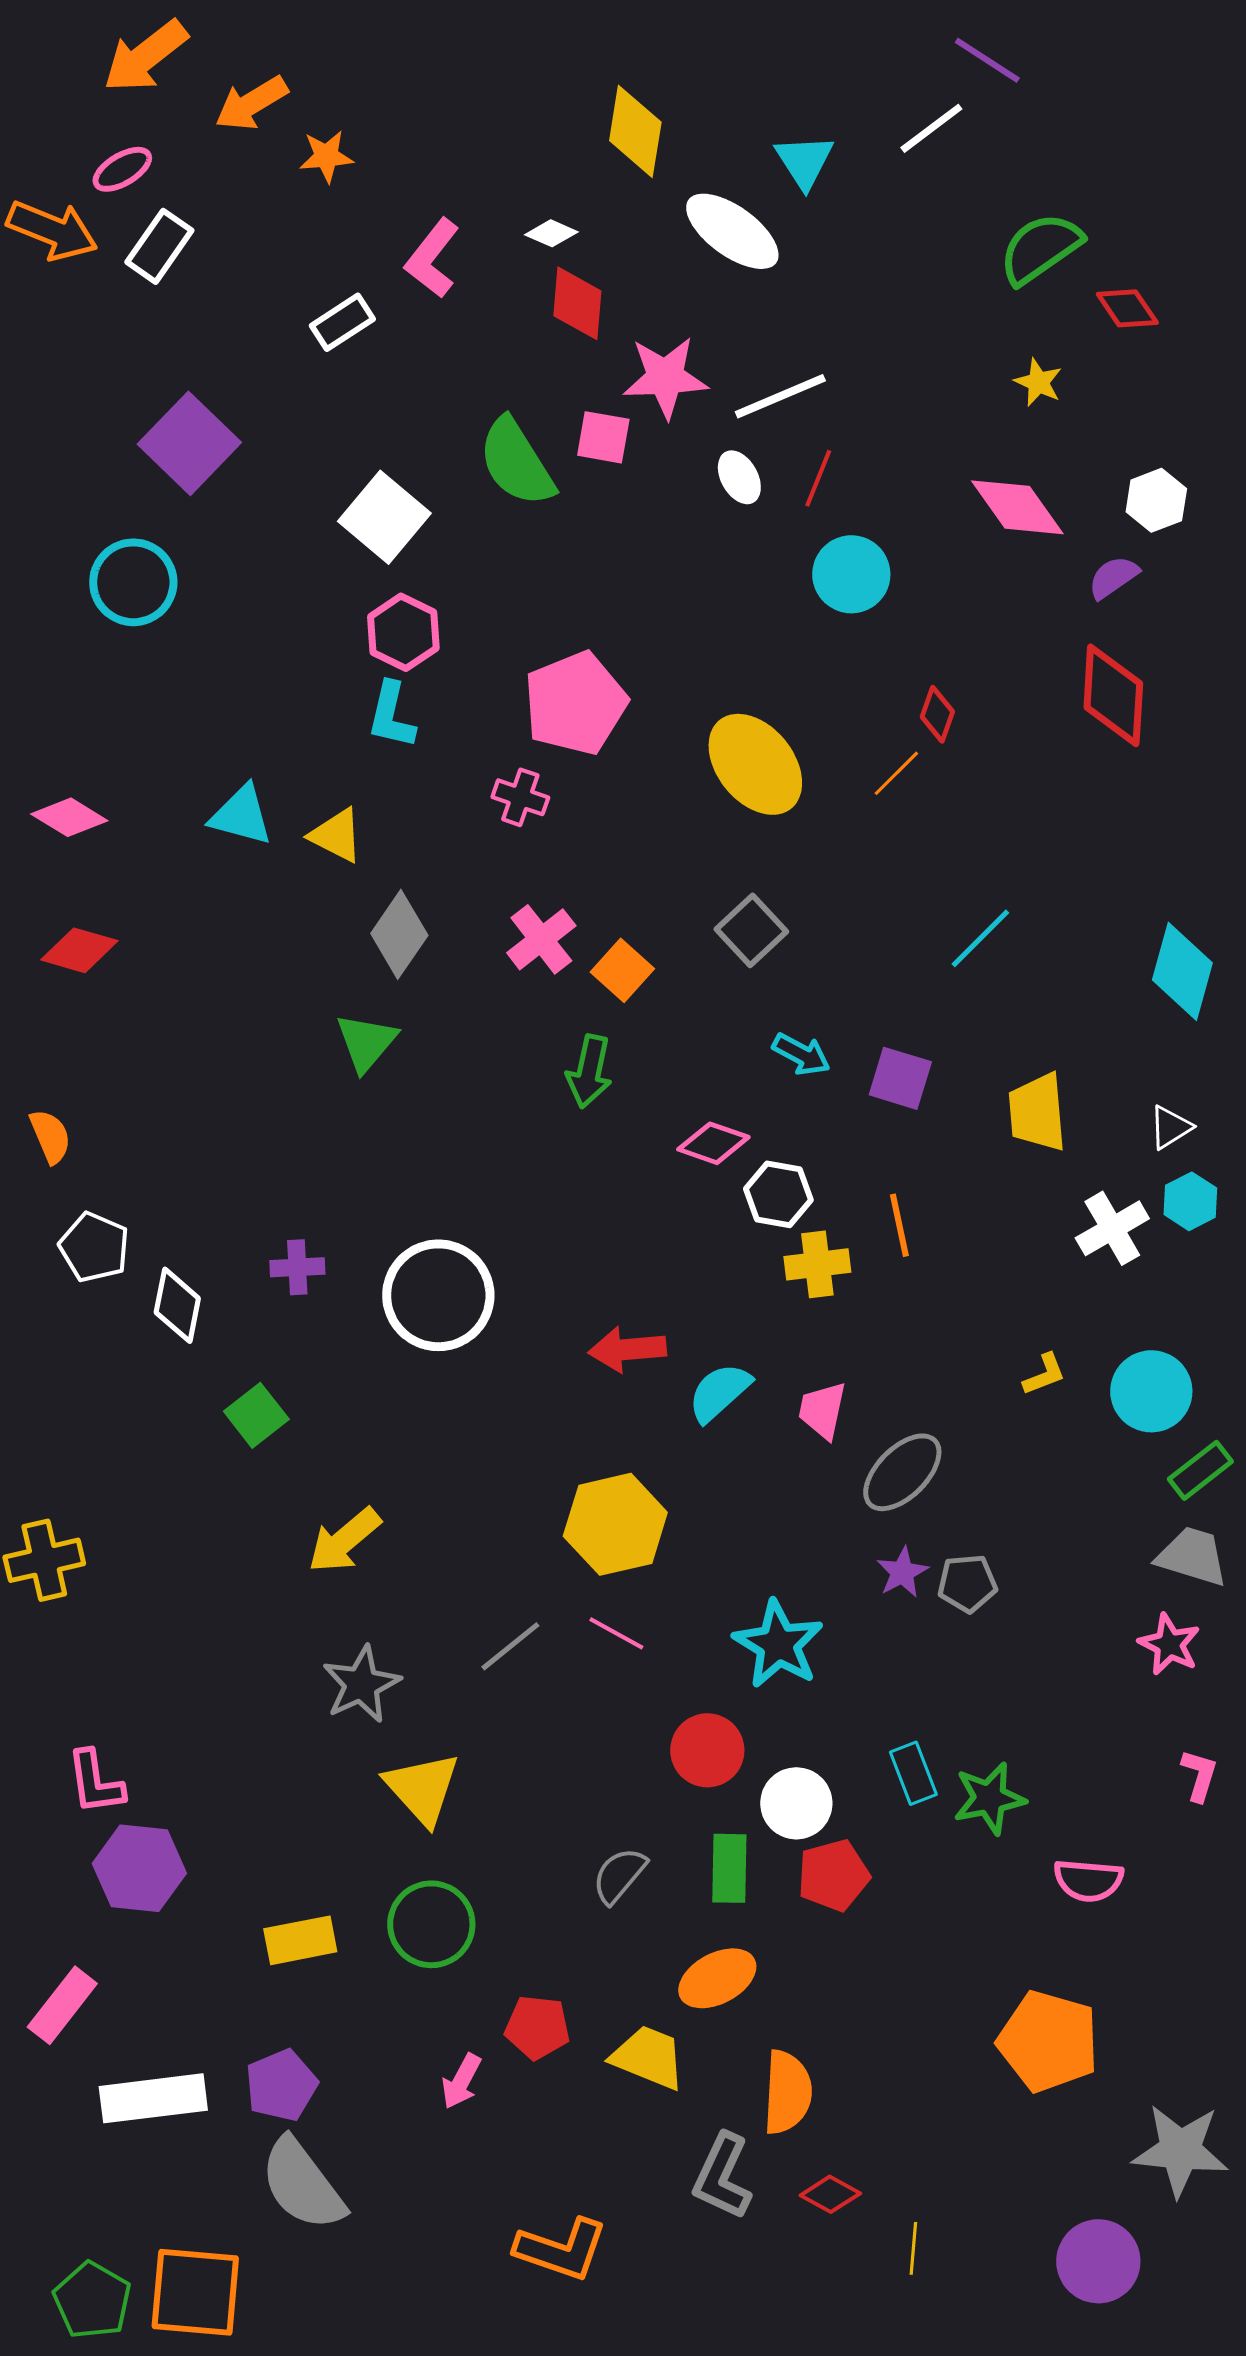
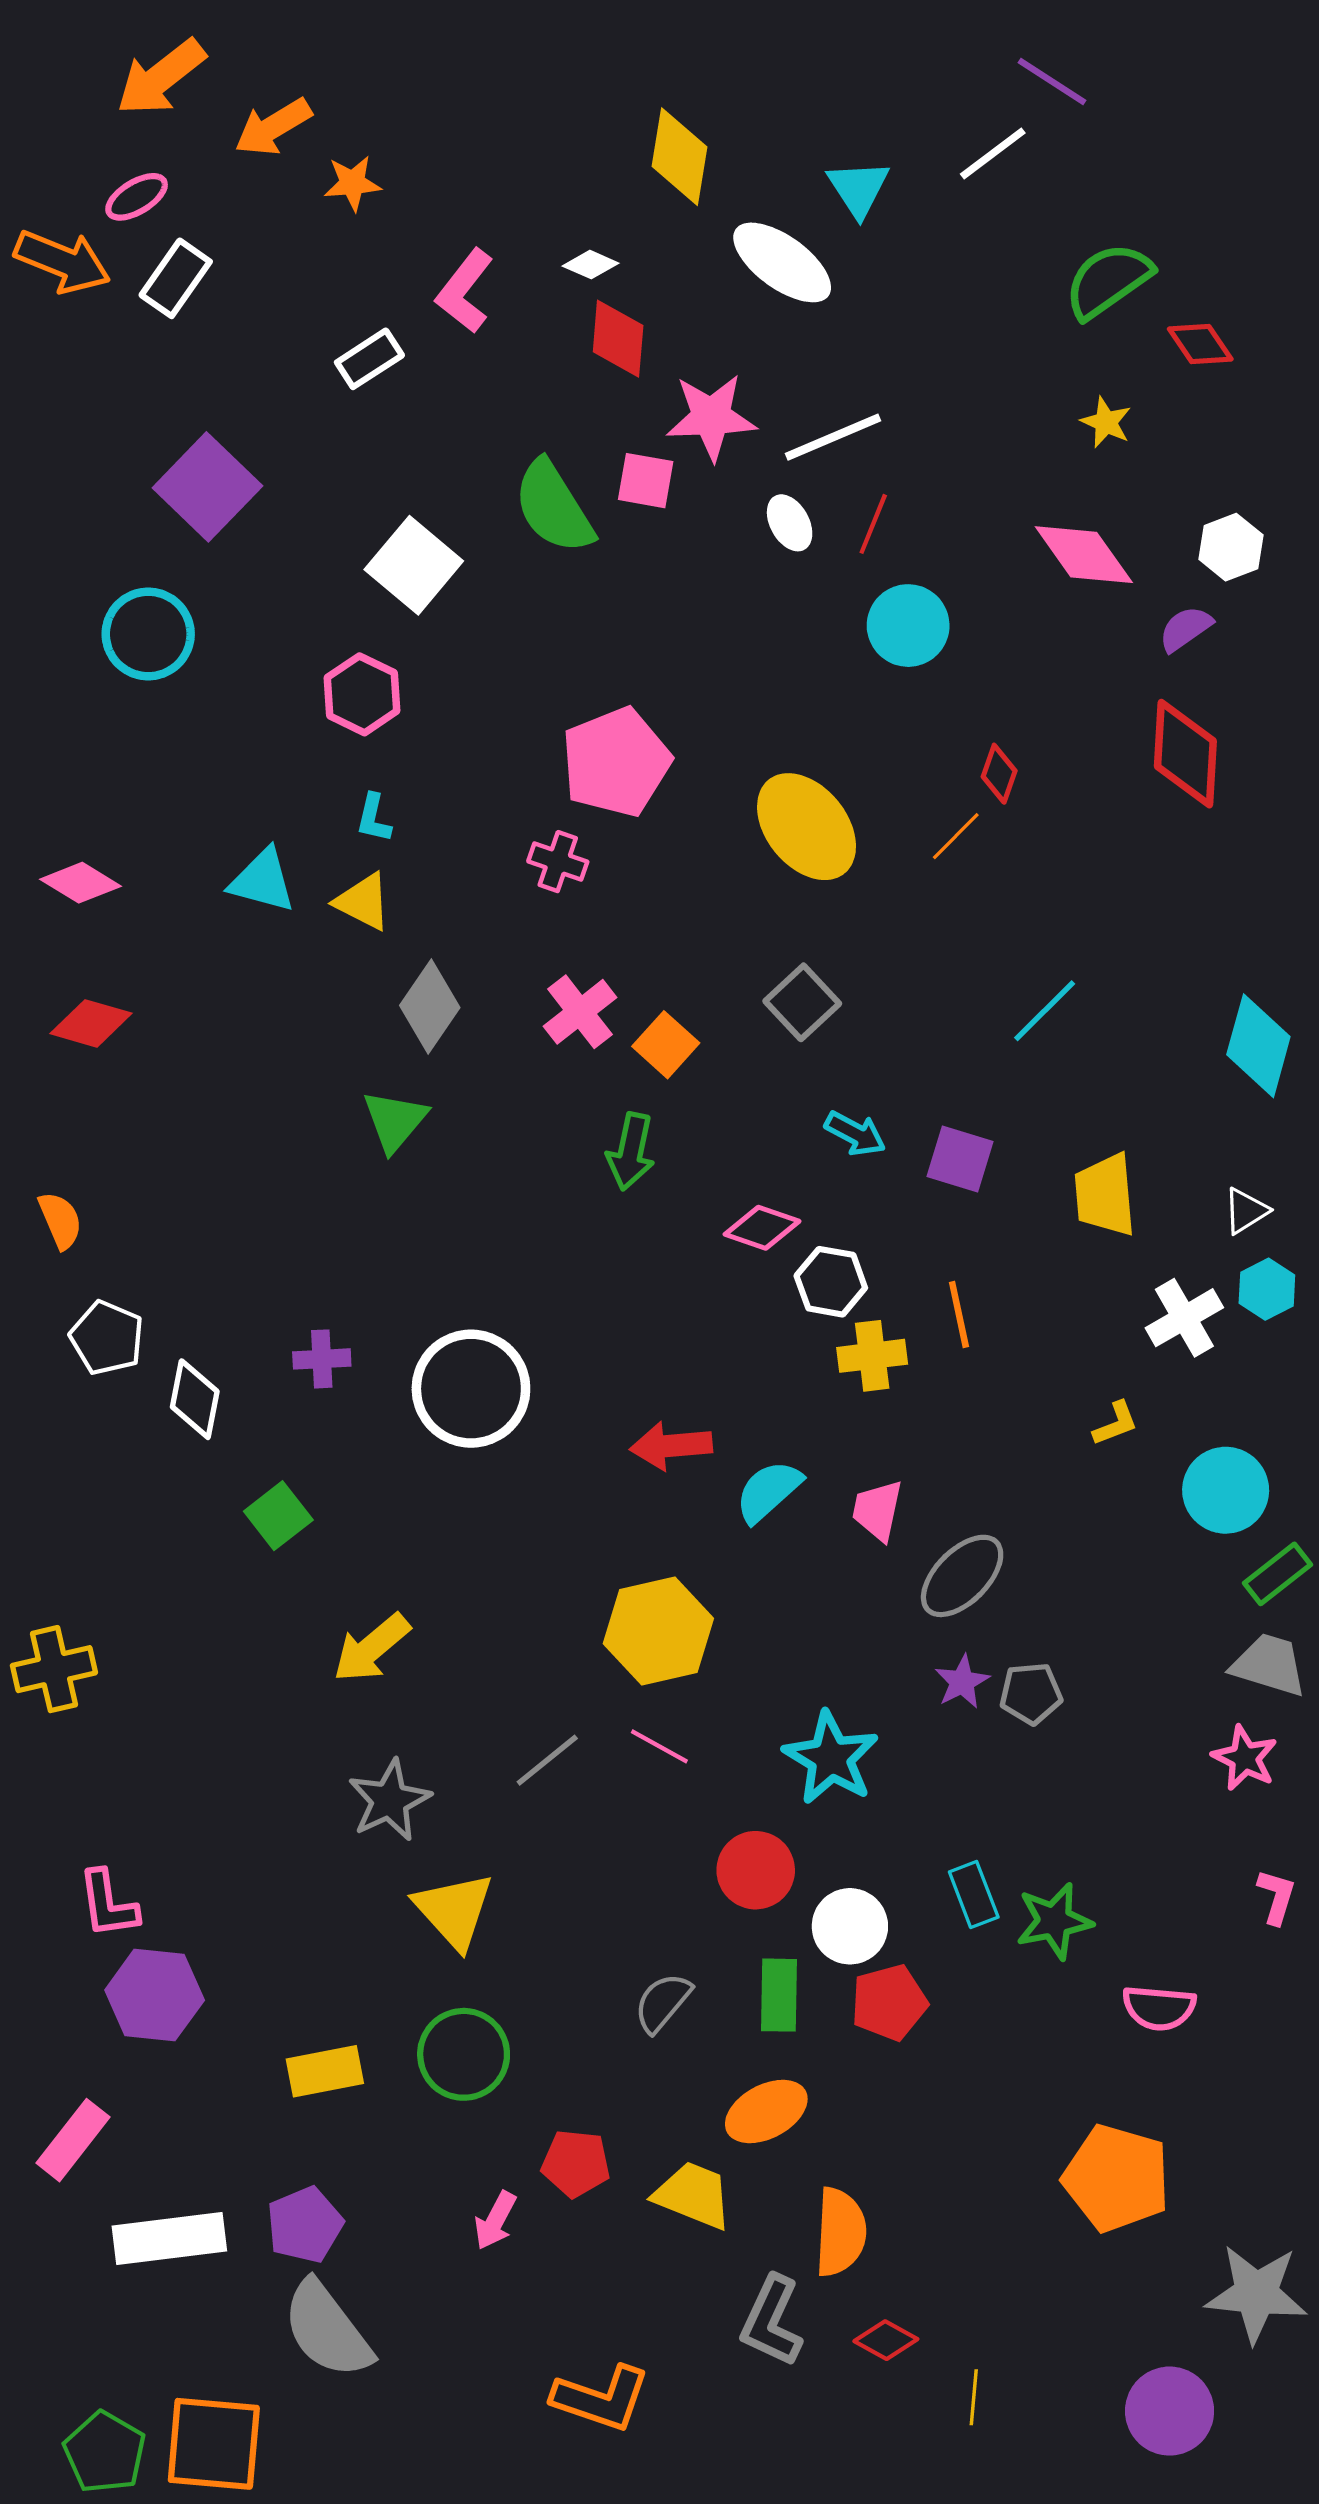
pink hexagon: (403, 632) -> (362, 694), moved
cyan L-shape: (391, 715) -> (374, 818), moved, size x0.7
yellow L-shape: (1044, 1374) -> (1116, 1424), moved

